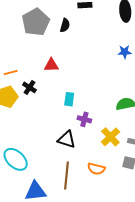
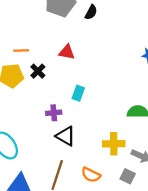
purple cross: (84, 119) -> (54, 113), moved, turned -32
yellow cross: (110, 137) -> (114, 144), turned 30

